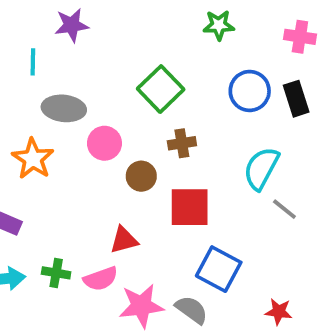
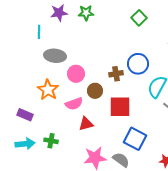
green star: (219, 25) -> (86, 13), moved
green square: (161, 89) -> (139, 18), moved, size x0.7
blue circle: (250, 91) -> (138, 64), moved
orange star: (33, 159) -> (48, 90), moved
pink semicircle: (101, 279) -> (74, 104), moved

